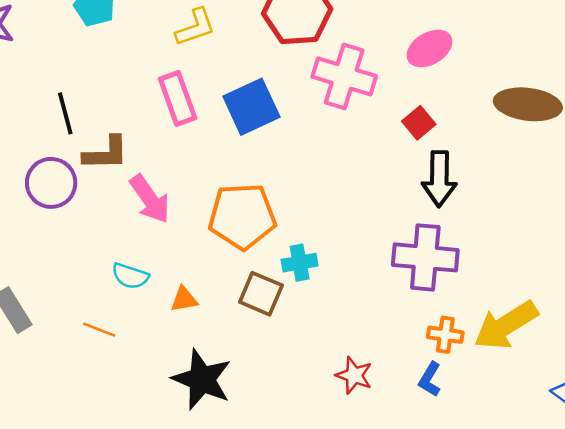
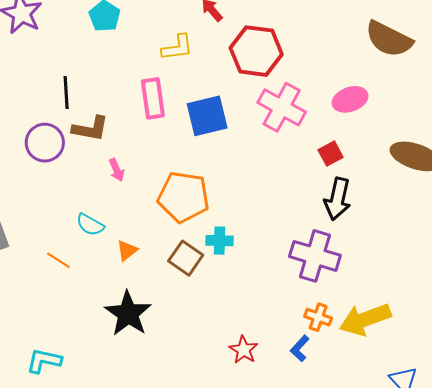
pink arrow: (150, 199) -> (117, 170), size x0.6
orange triangle: (184, 299) -> (127, 250), turned -40
red star: (354, 375) -> (244, 350), moved

